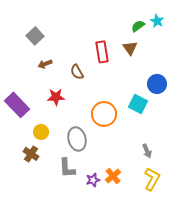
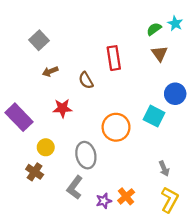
brown triangle: (130, 48) -> (160, 54), moved
gray L-shape: (67, 168) -> (75, 187), turned 40

